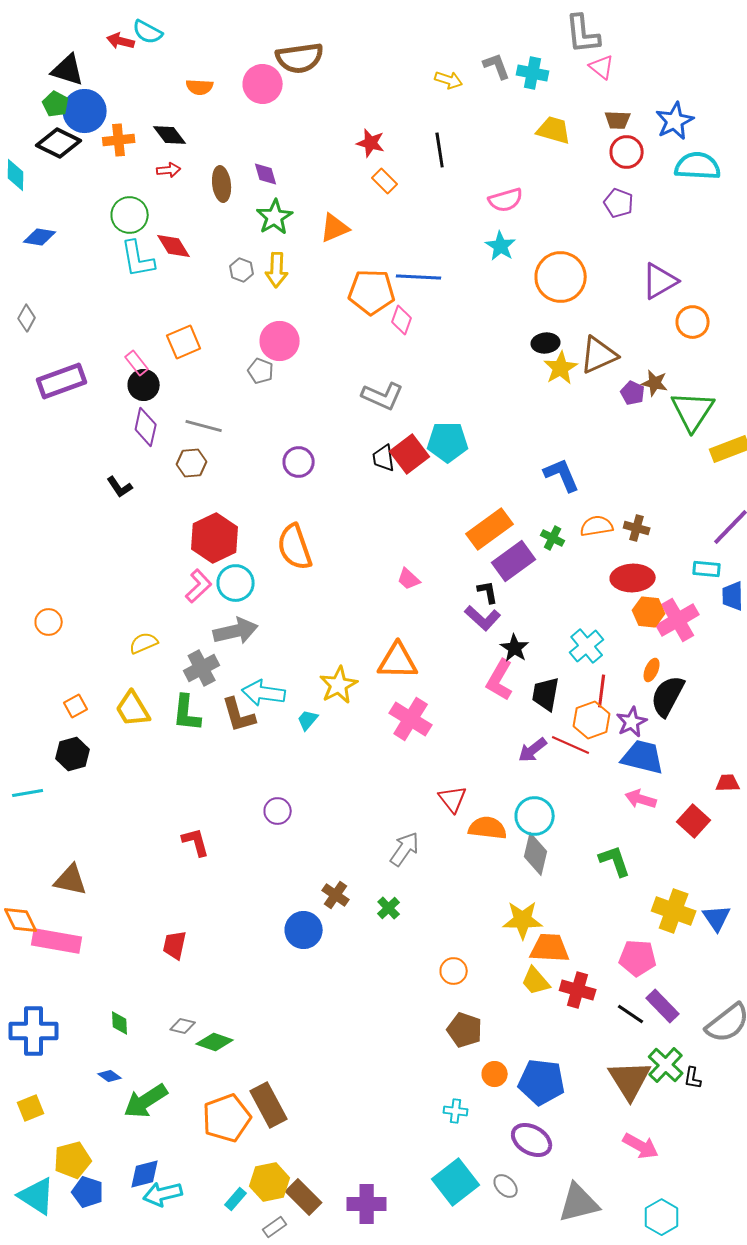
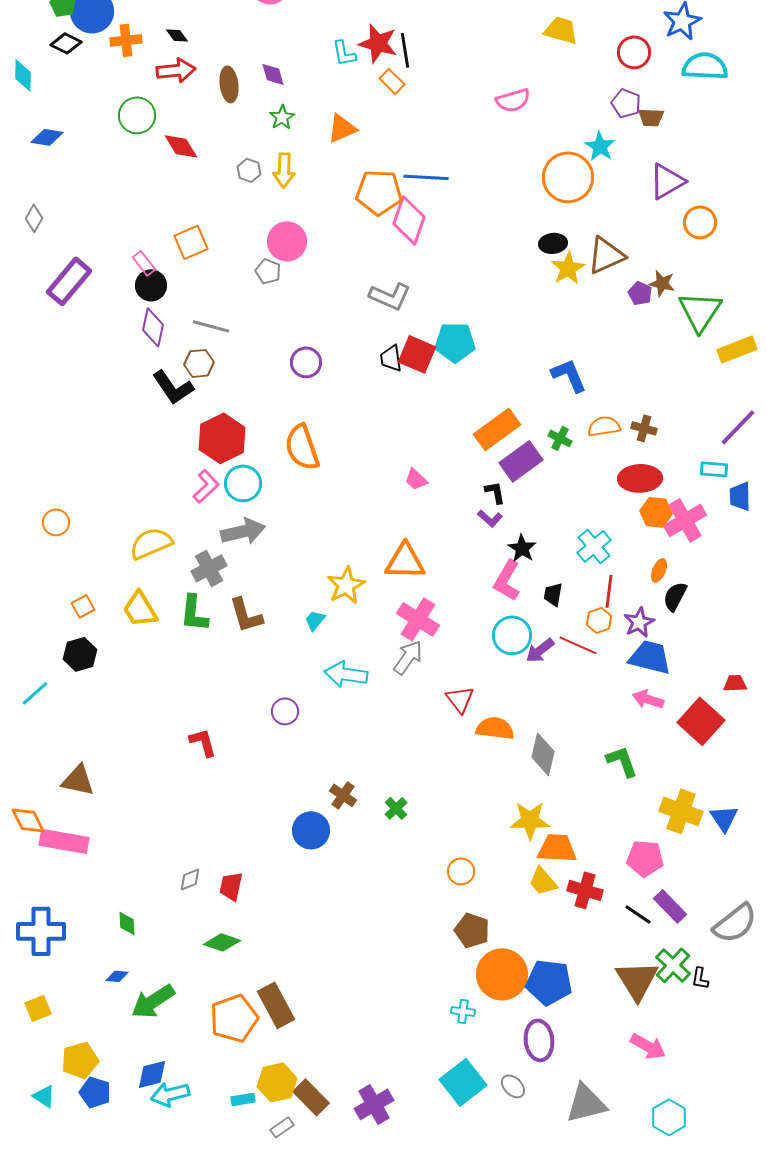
brown trapezoid: (618, 120) -> (651, 117), moved
black diamond: (170, 135) -> (177, 35), size x0.7
black diamond: (59, 143) -> (66, 43), size x0.7
red star: (371, 143) -> (378, 43), size x1.4
black line: (440, 150) -> (405, 50), moved
red arrow: (169, 170) -> (176, 70), size x1.6
green star: (275, 217) -> (282, 117), size x0.7
cyan star: (501, 246) -> (600, 146), moved
cyan L-shape: (138, 259) -> (344, 53), moved, size x0.7
pink diamond: (402, 320) -> (409, 220), size x1.6
purple rectangle: (62, 381) -> (69, 281), turned -30
red square: (410, 454) -> (417, 354), turned -30
black L-shape: (120, 487) -> (173, 387), moved, size x1.6
purple L-shape: (483, 618) -> (490, 518), size x0.7
yellow semicircle: (144, 643) -> (151, 543), size x1.5
cyan arrow: (264, 693) -> (346, 674), moved
black trapezoid: (546, 694) -> (553, 594), size x0.7
black semicircle: (668, 696) -> (675, 596), size x0.7
orange hexagon: (592, 720) -> (599, 620), size x0.7
cyan line: (28, 793) -> (35, 693), turned -32
cyan circle: (535, 816) -> (512, 635), moved
red square: (694, 821) -> (701, 721), size x1.4
gray arrow: (405, 849) -> (408, 657), moved
red trapezoid: (175, 945) -> (231, 886), moved
gray diamond: (183, 1026) -> (190, 879), moved, turned -35
orange circle: (495, 1074) -> (502, 974), size x2.0
blue diamond: (110, 1076) -> (117, 976), turned -30
purple ellipse: (532, 1140) -> (539, 1040), turned 54
cyan triangle: (37, 1196) -> (44, 1096), size x0.6
cyan rectangle: (236, 1199) -> (243, 1099), turned 40
purple cross: (367, 1204) -> (374, 1104), turned -30

